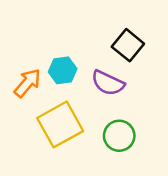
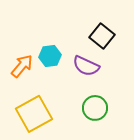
yellow square: (60, 124) -> (34, 114), moved

